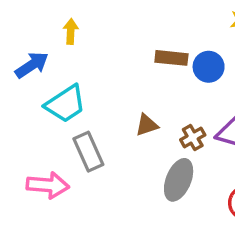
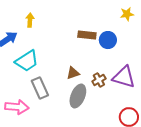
gray ellipse: (179, 180) -> (78, 96), moved

